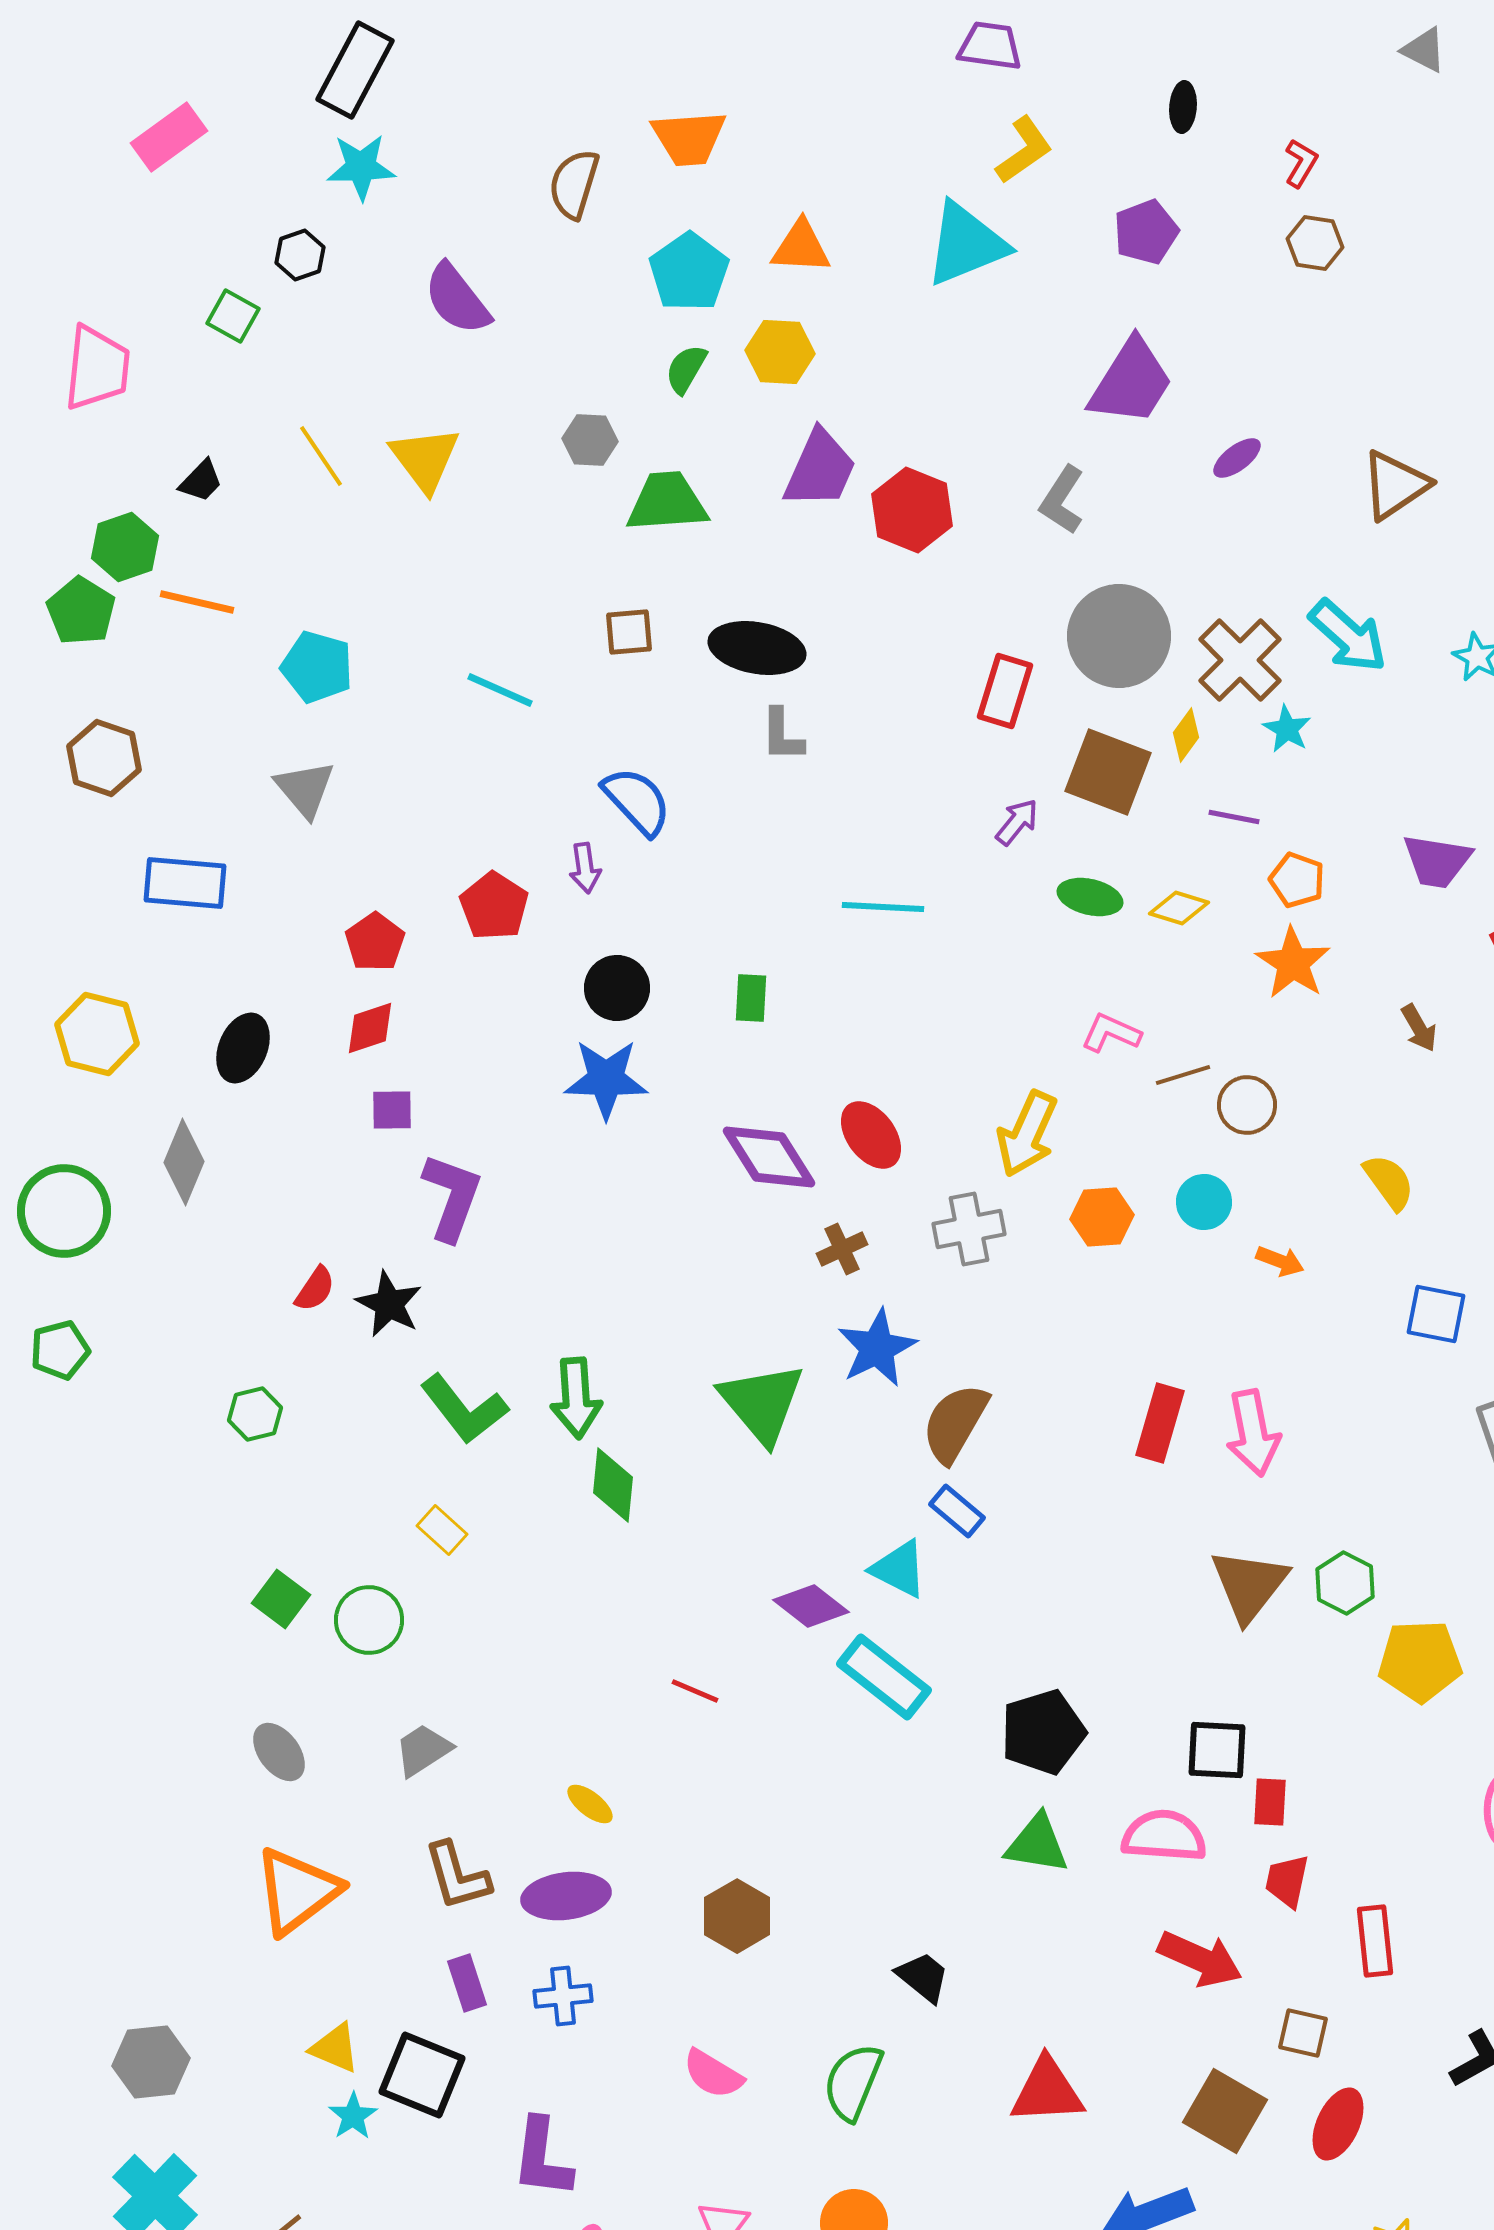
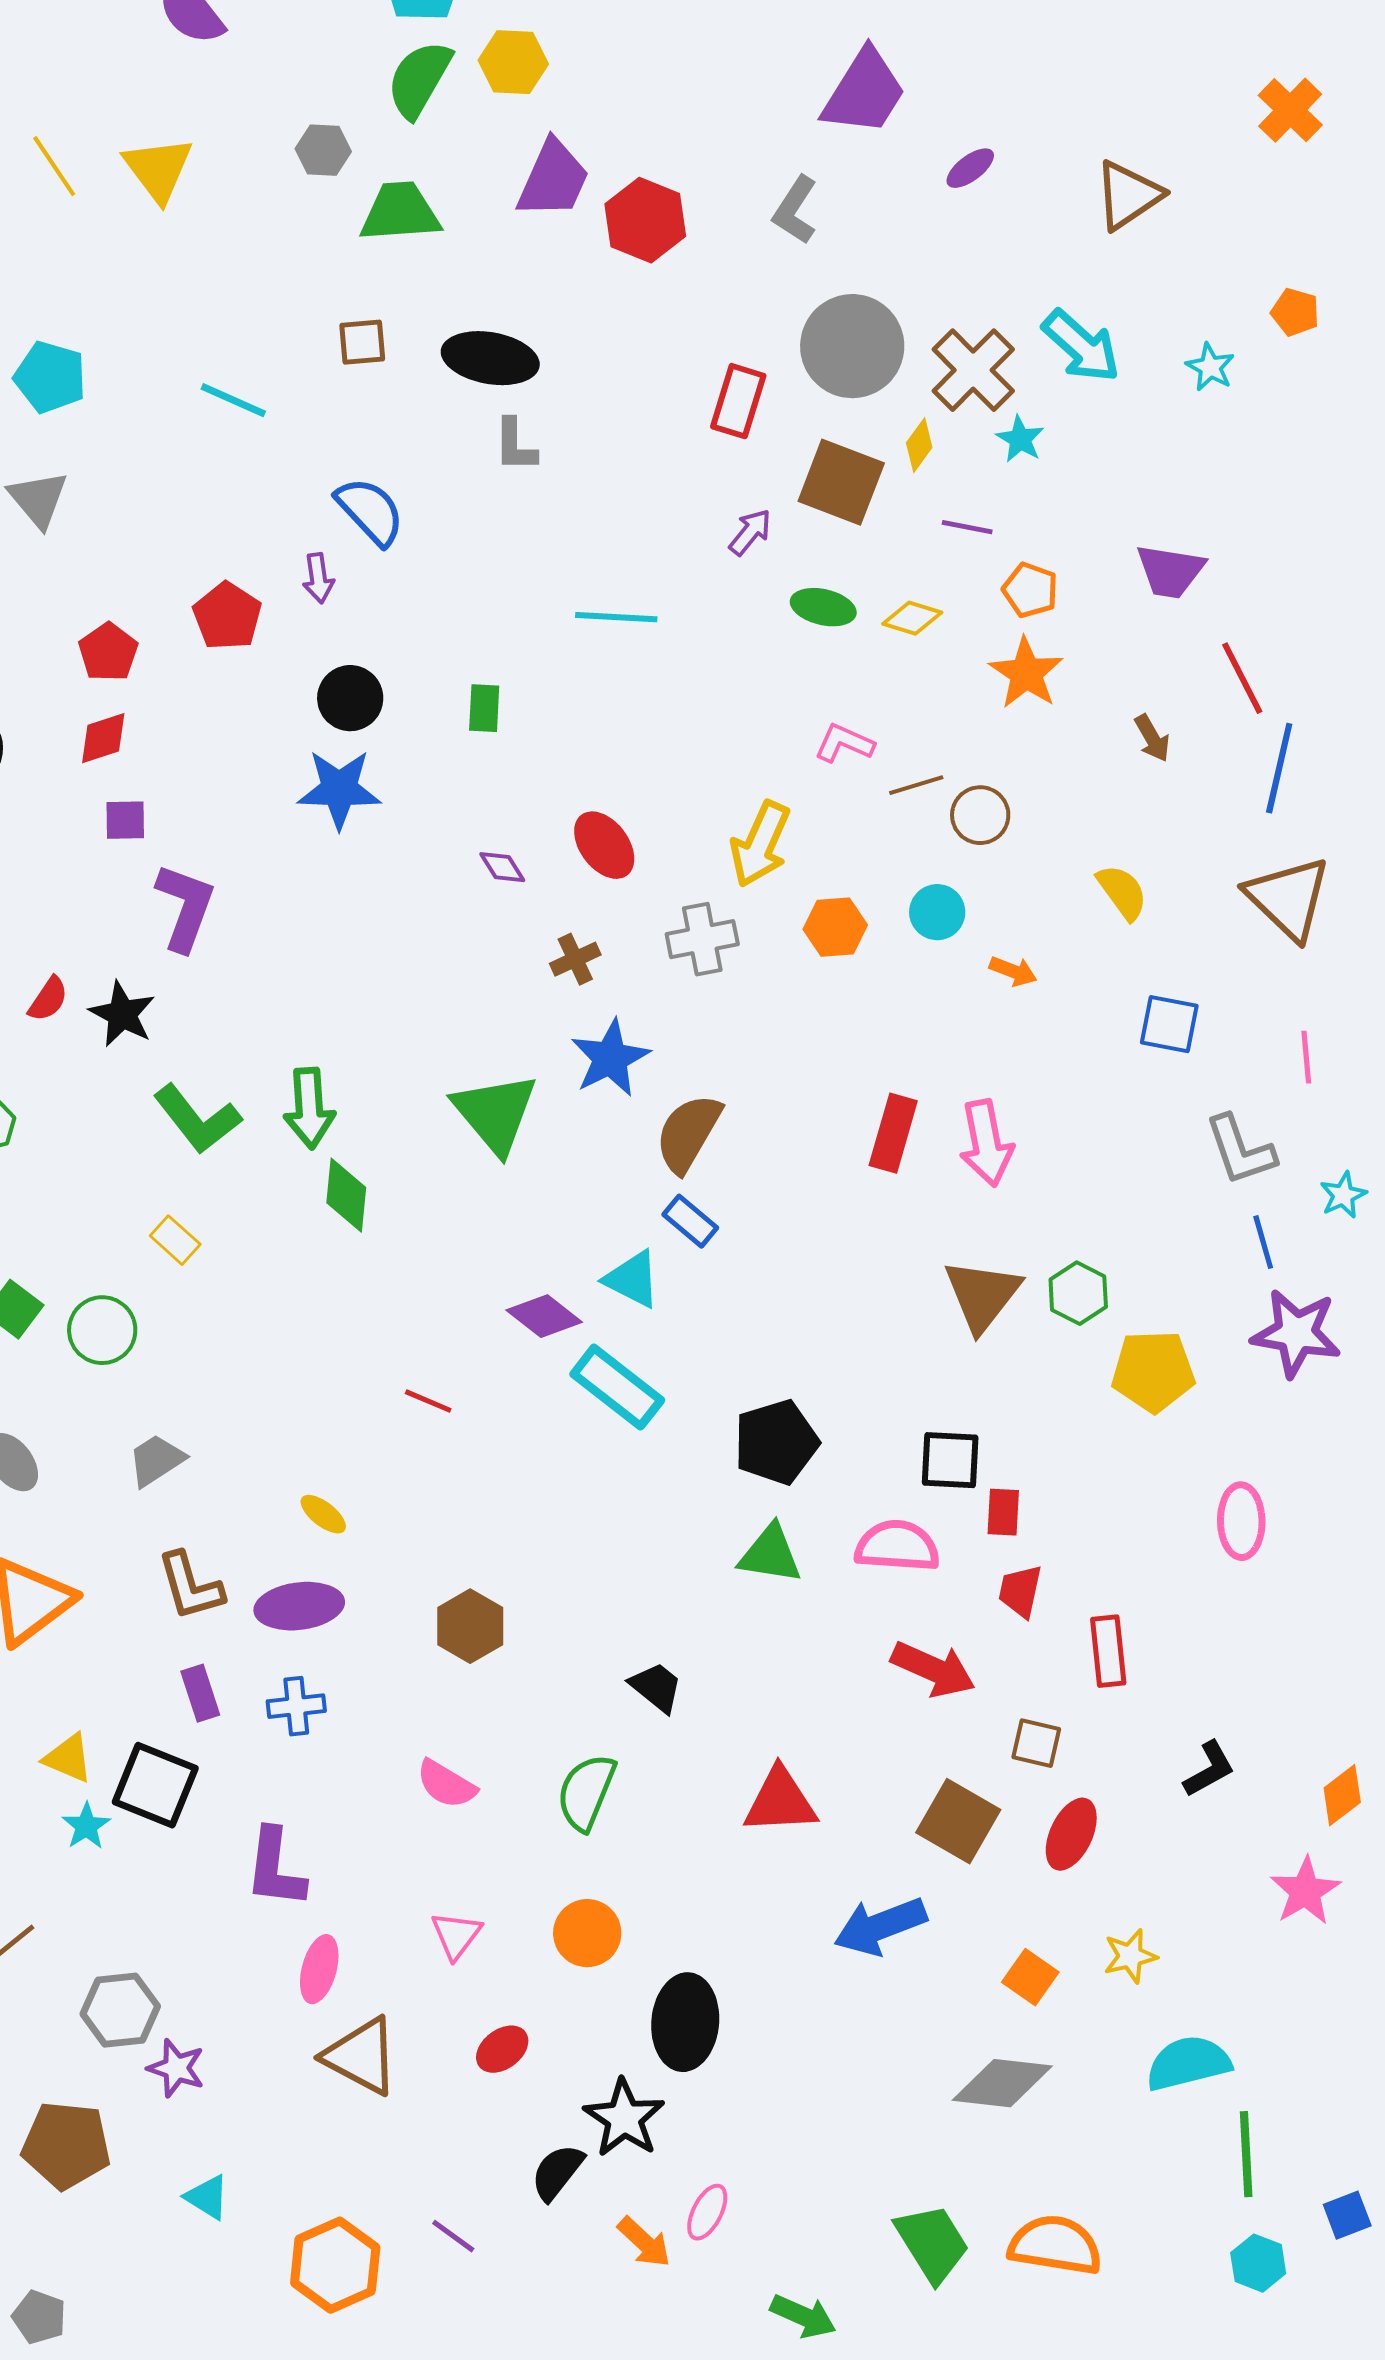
green semicircle: (686, 369) -> (419, 79), size x1.6
purple diamond: (769, 1157) -> (502, 867), size x0.5

